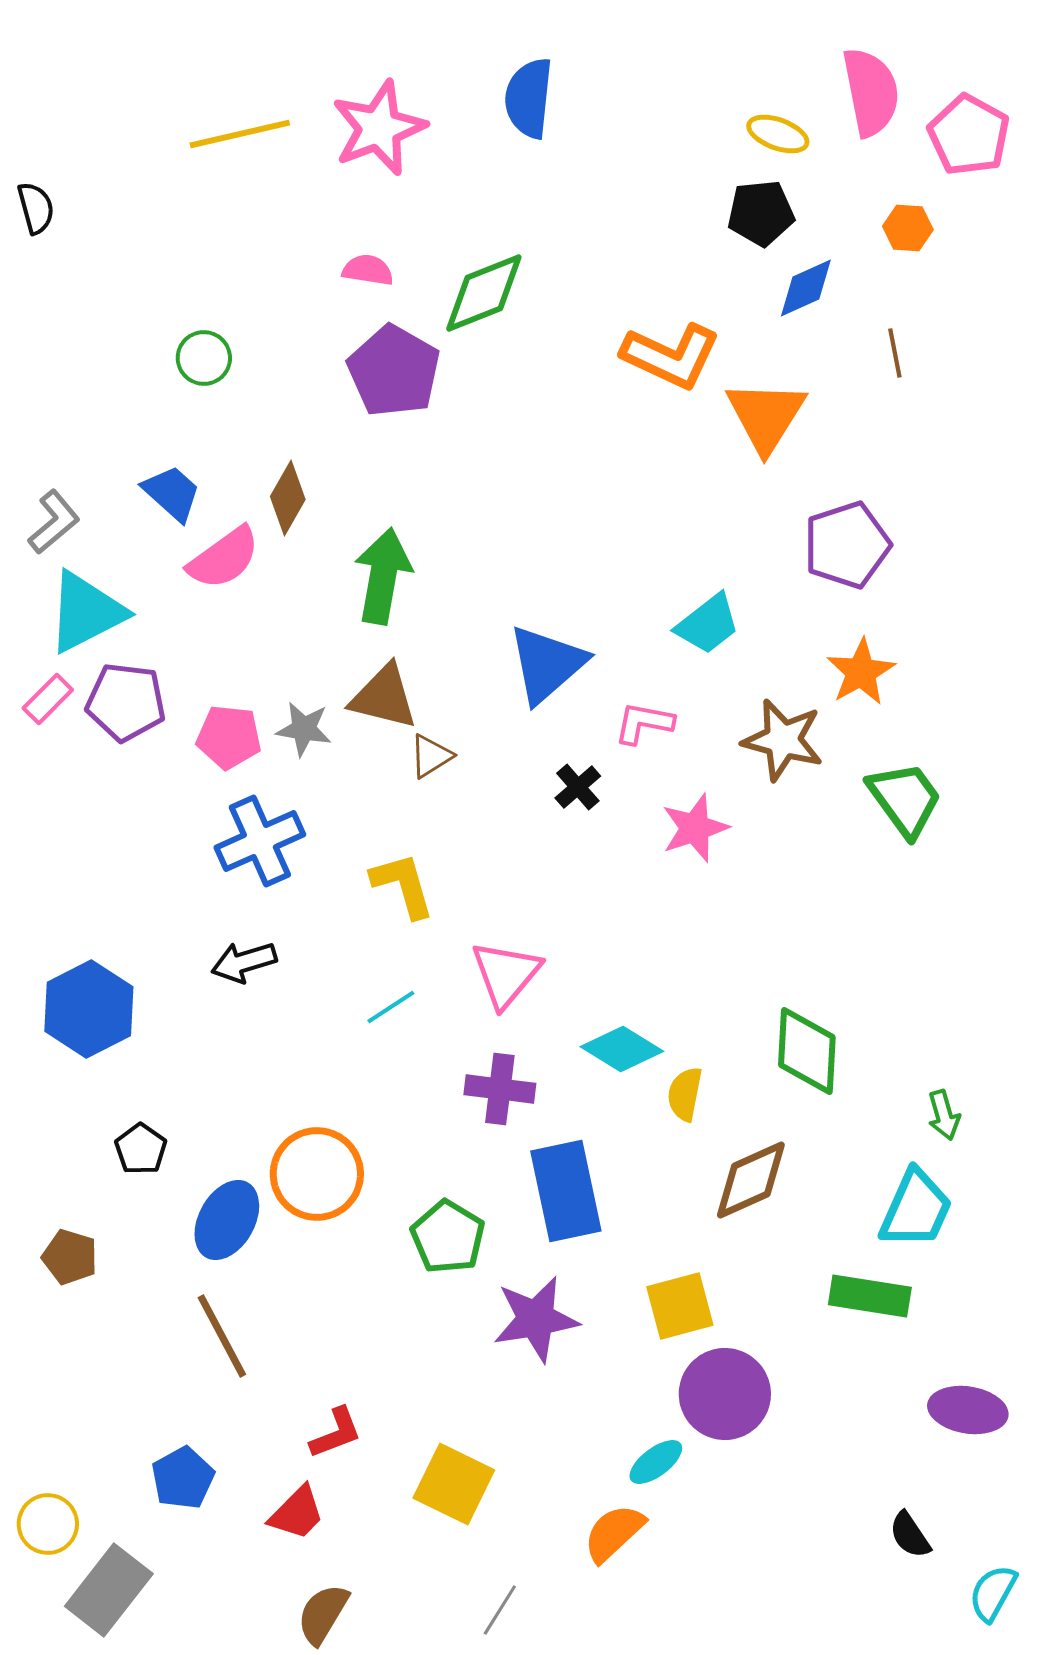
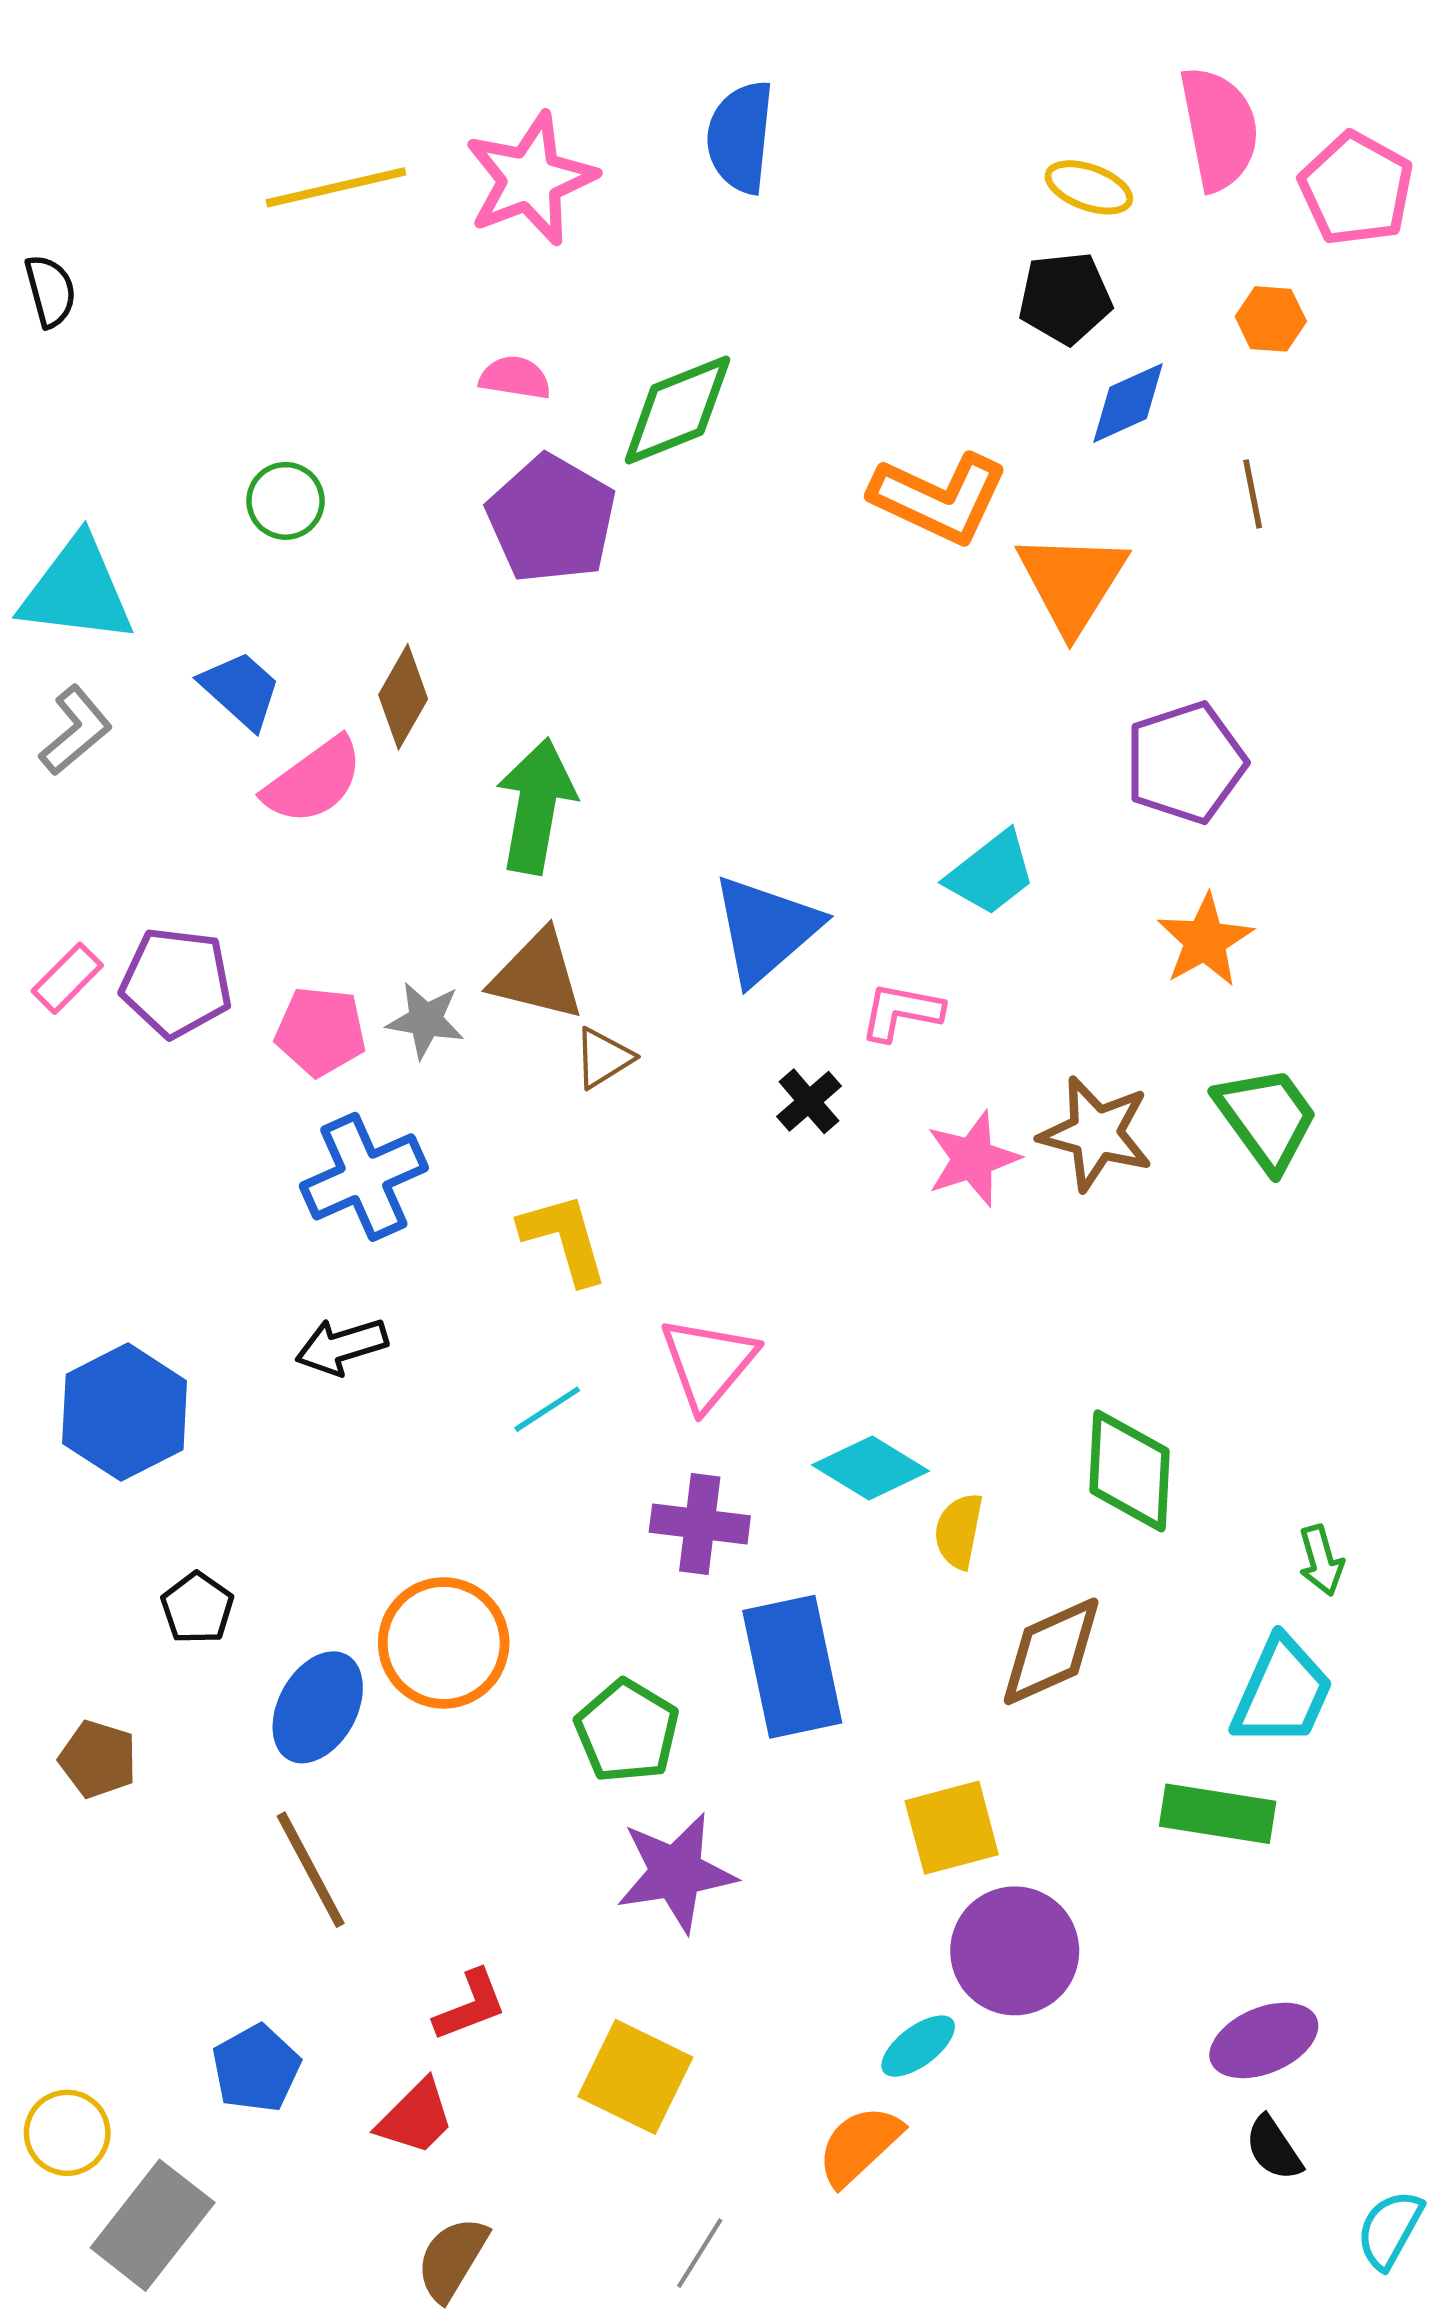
cyan triangle: (86, 612) -> (77, 590), moved, turned 34
brown star: (783, 740) -> (1096, 1134), moved
purple star: (536, 1319) -> (676, 1872), moved
purple ellipse: (968, 1410) -> (1264, 2040), moved, turned -32

